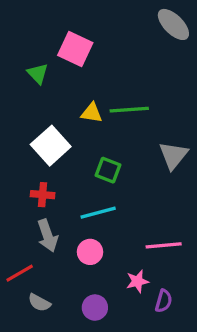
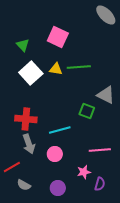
pink square: (75, 49) -> (58, 37), moved
white square: (51, 146) -> (31, 73), moved
gray triangle: (173, 155) -> (106, 95), turned -42
green square: (108, 170) -> (87, 111), moved
red cross: (43, 195) -> (26, 119), size x1.5

